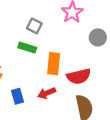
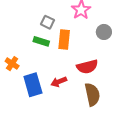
orange rectangle: (54, 64) -> (64, 40), moved
blue rectangle: (17, 96) -> (33, 85), size x1.6

